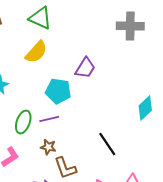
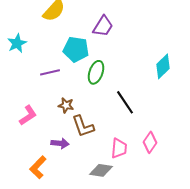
purple line: (49, 119) -> (50, 72), moved
green ellipse: (23, 122) -> (96, 72), moved

